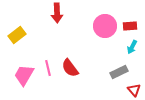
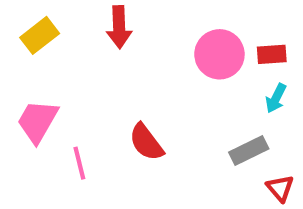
yellow rectangle: (17, 35) -> (40, 35), moved
pink line: (48, 68) -> (79, 163), moved
pink trapezoid: (24, 75) -> (38, 121), moved

